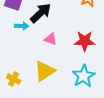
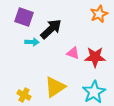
pink triangle: (51, 39) -> (73, 53), moved

